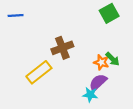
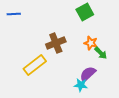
green square: (109, 13) -> (85, 12), moved
orange star: (101, 62) -> (91, 43), moved

